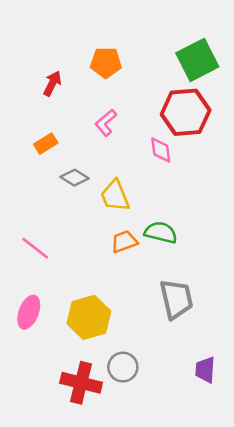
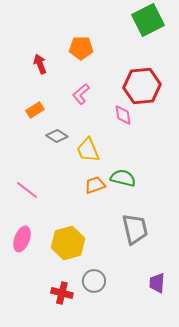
green square: (197, 60) -> (148, 20), moved
red arrow: (52, 83) -> (40, 64), turned -48
red cross: (81, 383) -> (62, 293), size x0.7

